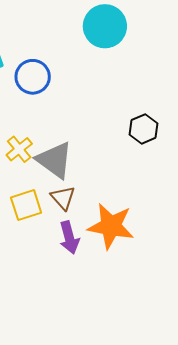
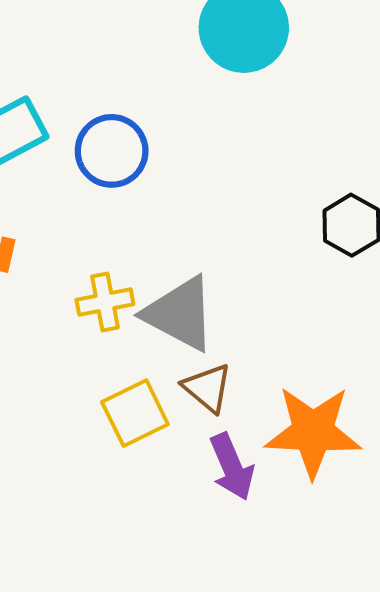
yellow cross: (19, 149) -> (105, 302), turned 36

